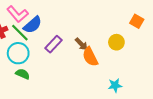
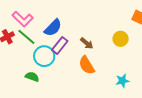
blue semicircle: (33, 25) -> (53, 28), moved
cyan circle: (18, 53) -> (44, 56), moved
orange semicircle: (90, 57) -> (87, 65), moved

